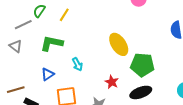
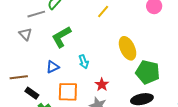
yellow line: (64, 15) -> (103, 12), moved
green L-shape: (52, 43) -> (61, 37), turned -50
red star: (112, 82) -> (102, 85), moved

